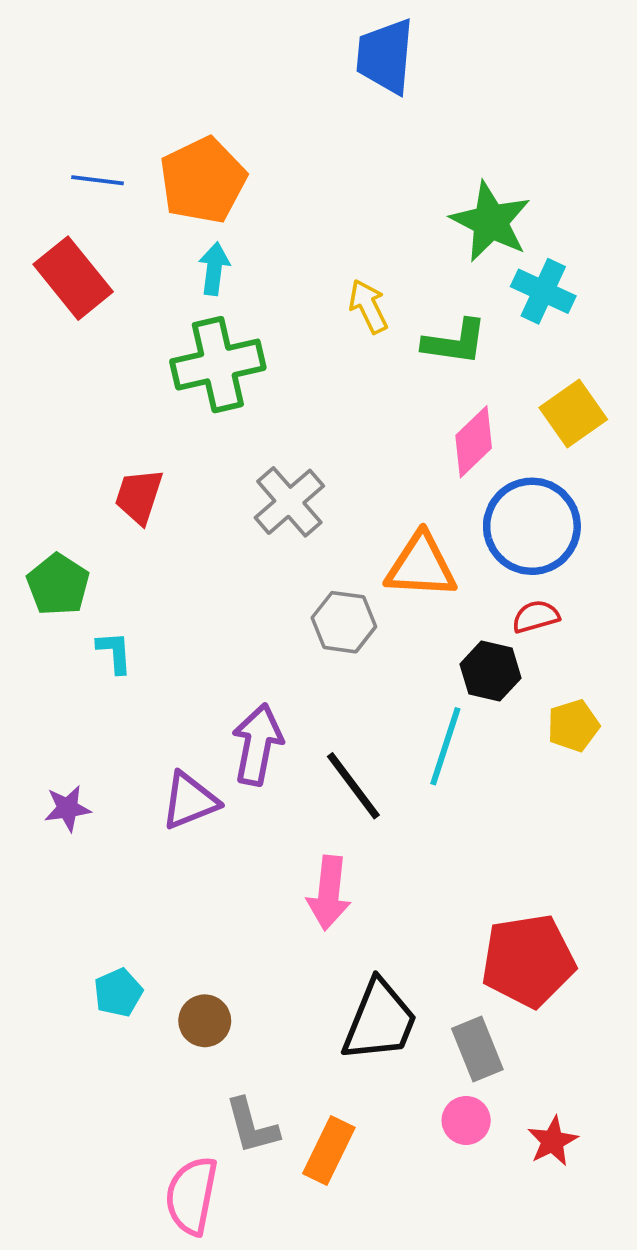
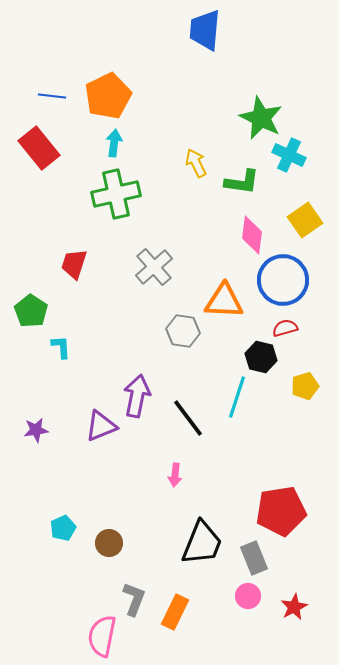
pink diamond: (474, 442) -> (252, 235), turned -39
pink arrow: (329, 893) -> (175, 475), size x0.6
gray L-shape: (252, 1126) -> (134, 599), turned -144

